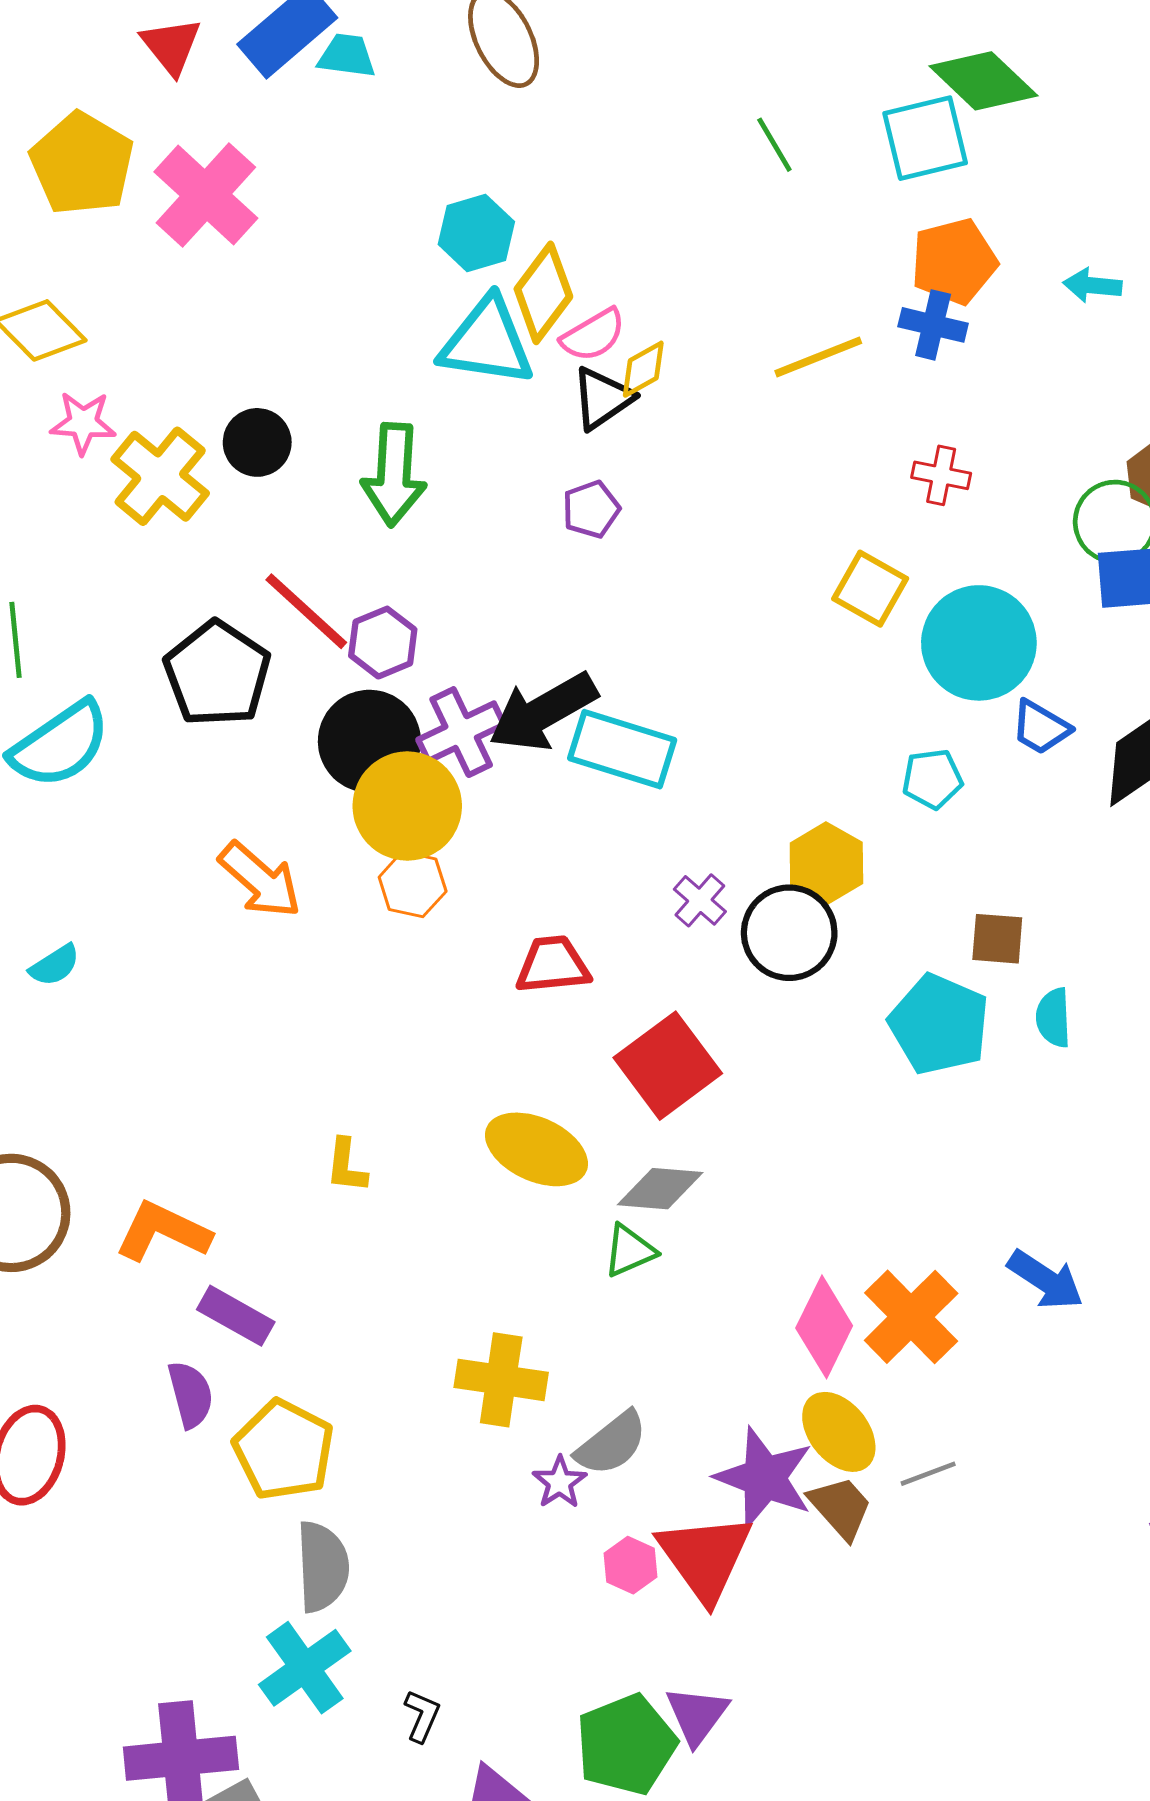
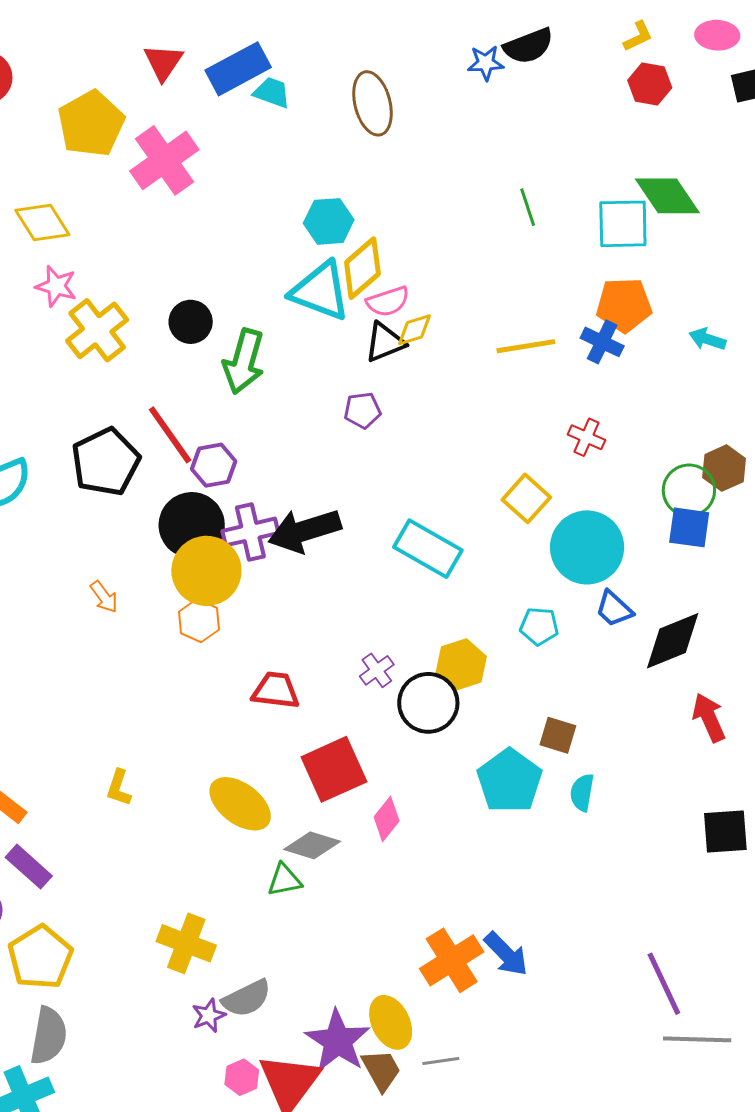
black circle: (257, 442) -> (191, 322), moved
cyan rectangle: (622, 749) -> (428, 549), moved
orange arrow: (260, 880) -> (104, 597), size x0.6
blue arrow: (1046, 1280) -> (506, 954), moved
pink diamond: (824, 1327) -> (387, 819), moved, size x0.7

